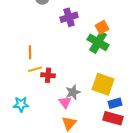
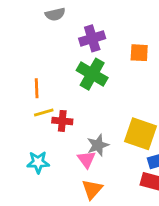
orange square: (102, 27) -> (139, 53), turned 32
green cross: (98, 42) -> (92, 74), moved
cyan star: (21, 104) -> (38, 162), moved

